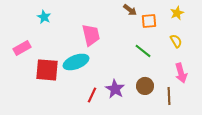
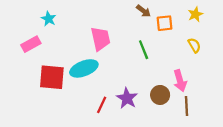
pink rectangle: (22, 48) -> (31, 44), moved
green line: (143, 51) -> (144, 50), moved, turned 30
pink arrow: (181, 73) -> (180, 81), moved

